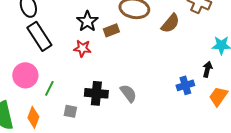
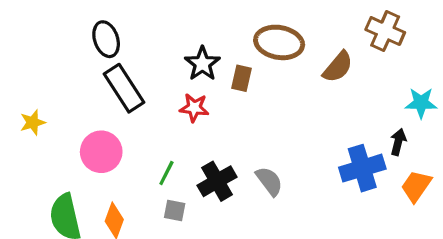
brown rectangle: (111, 30) -> (242, 78), turned -56
blue cross: (185, 85) -> (362, 168), size x1.5
green line: (49, 88) -> (166, 173), moved
black cross: (96, 93) -> (217, 181), turned -35

